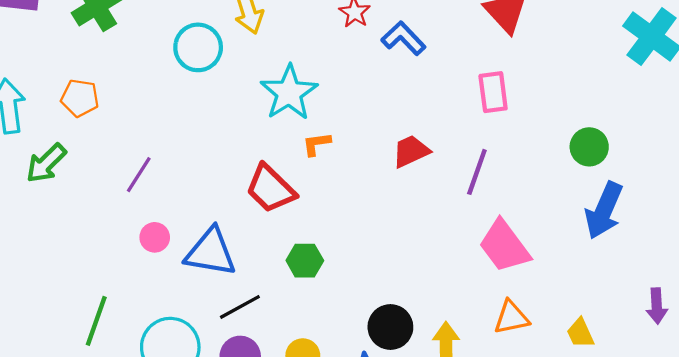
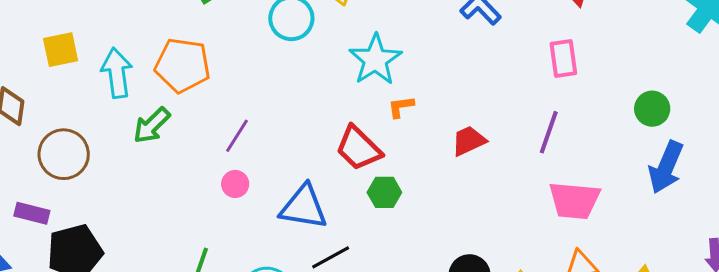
orange pentagon: (80, 98) -> (183, 65), size x1.6
red trapezoid: (411, 151) -> (469, 141), moved
pink circle: (155, 237) -> (235, 184), moved
pink trapezoid: (504, 246) -> (574, 200), turned -48
green hexagon: (305, 261) -> (384, 192), moved

